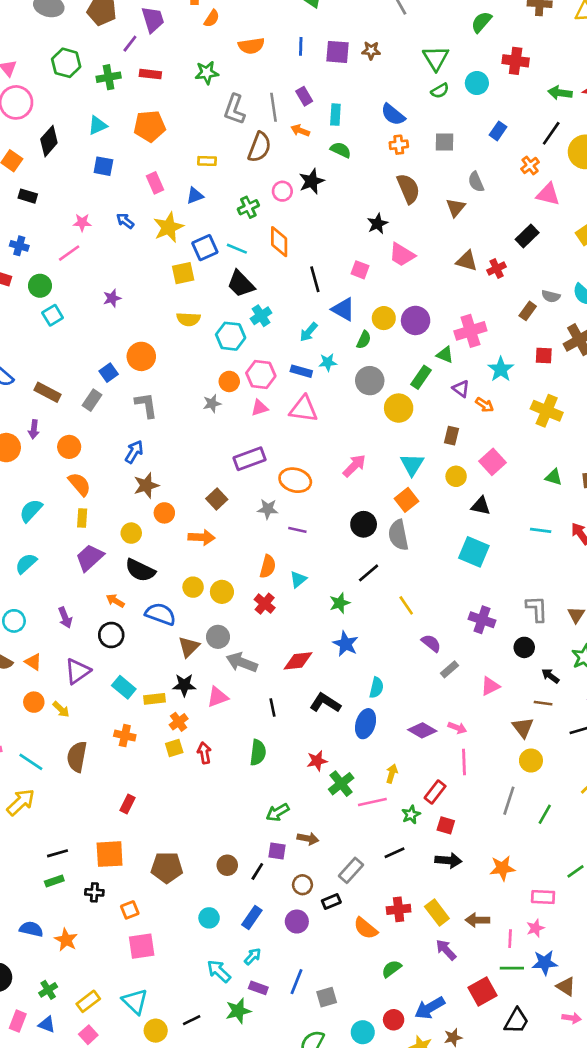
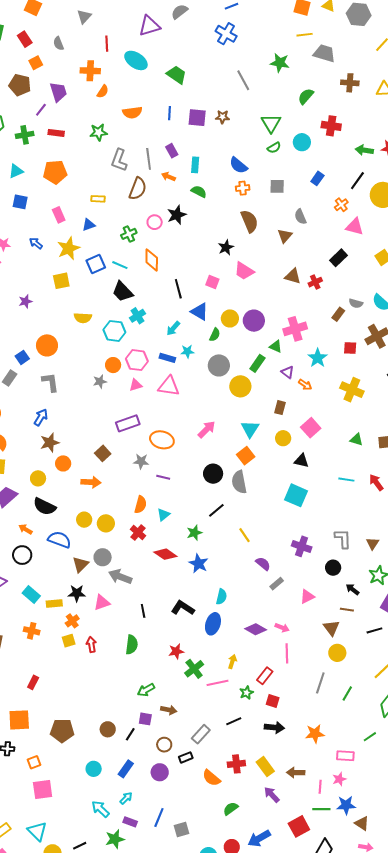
yellow square: (183, 273) -> (61, 281), moved
red diamond: (298, 661) -> (165, 554), moved, turned 40

